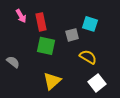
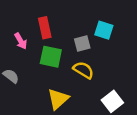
pink arrow: (21, 16) -> (21, 41), moved
yellow semicircle: (88, 57) -> (83, 70), moved

